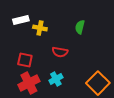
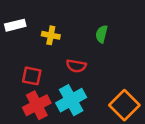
white rectangle: (21, 20) -> (15, 25), moved
cyan cross: (56, 79) -> (71, 100), size x1.6

